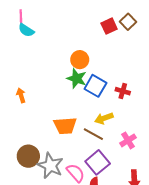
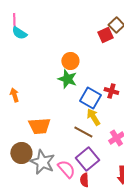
red square: (109, 26) -> (105, 35), moved
blue square: (95, 86) -> (90, 98), moved
yellow arrow: (104, 118) -> (93, 117), turned 78
orange trapezoid: (65, 126) -> (39, 126), moved

